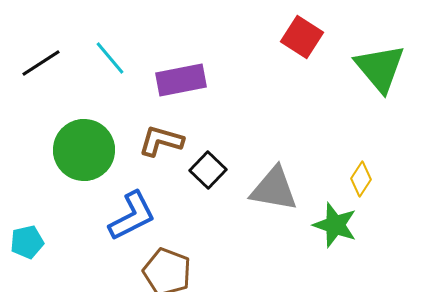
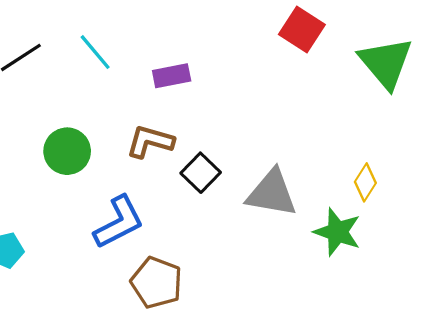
purple rectangle: (181, 80) -> (172, 76), size x0.7
green circle: (84, 150) -> (67, 151), size x0.7

